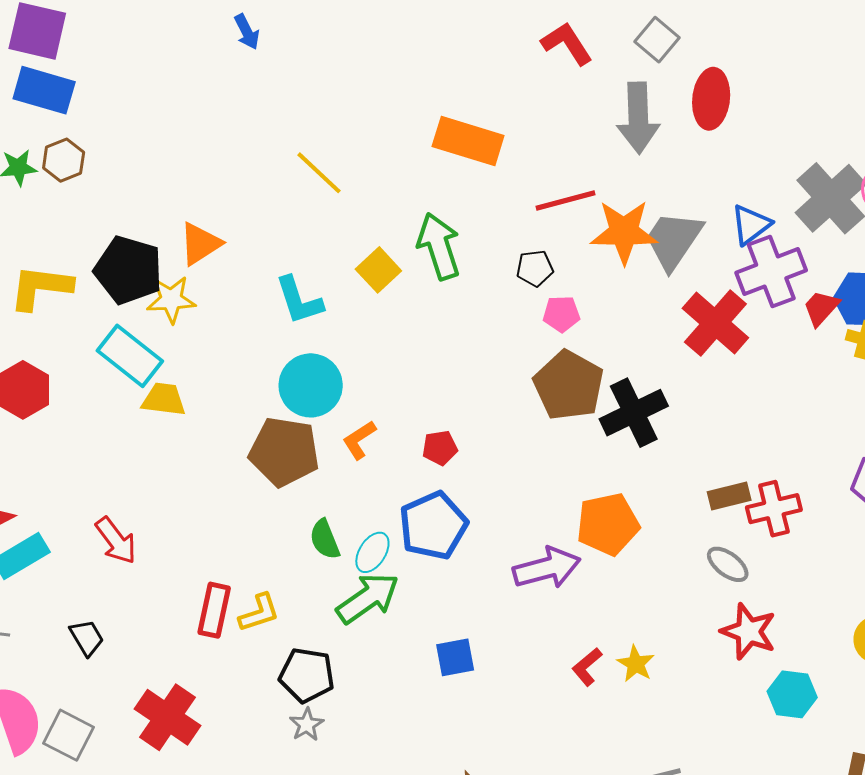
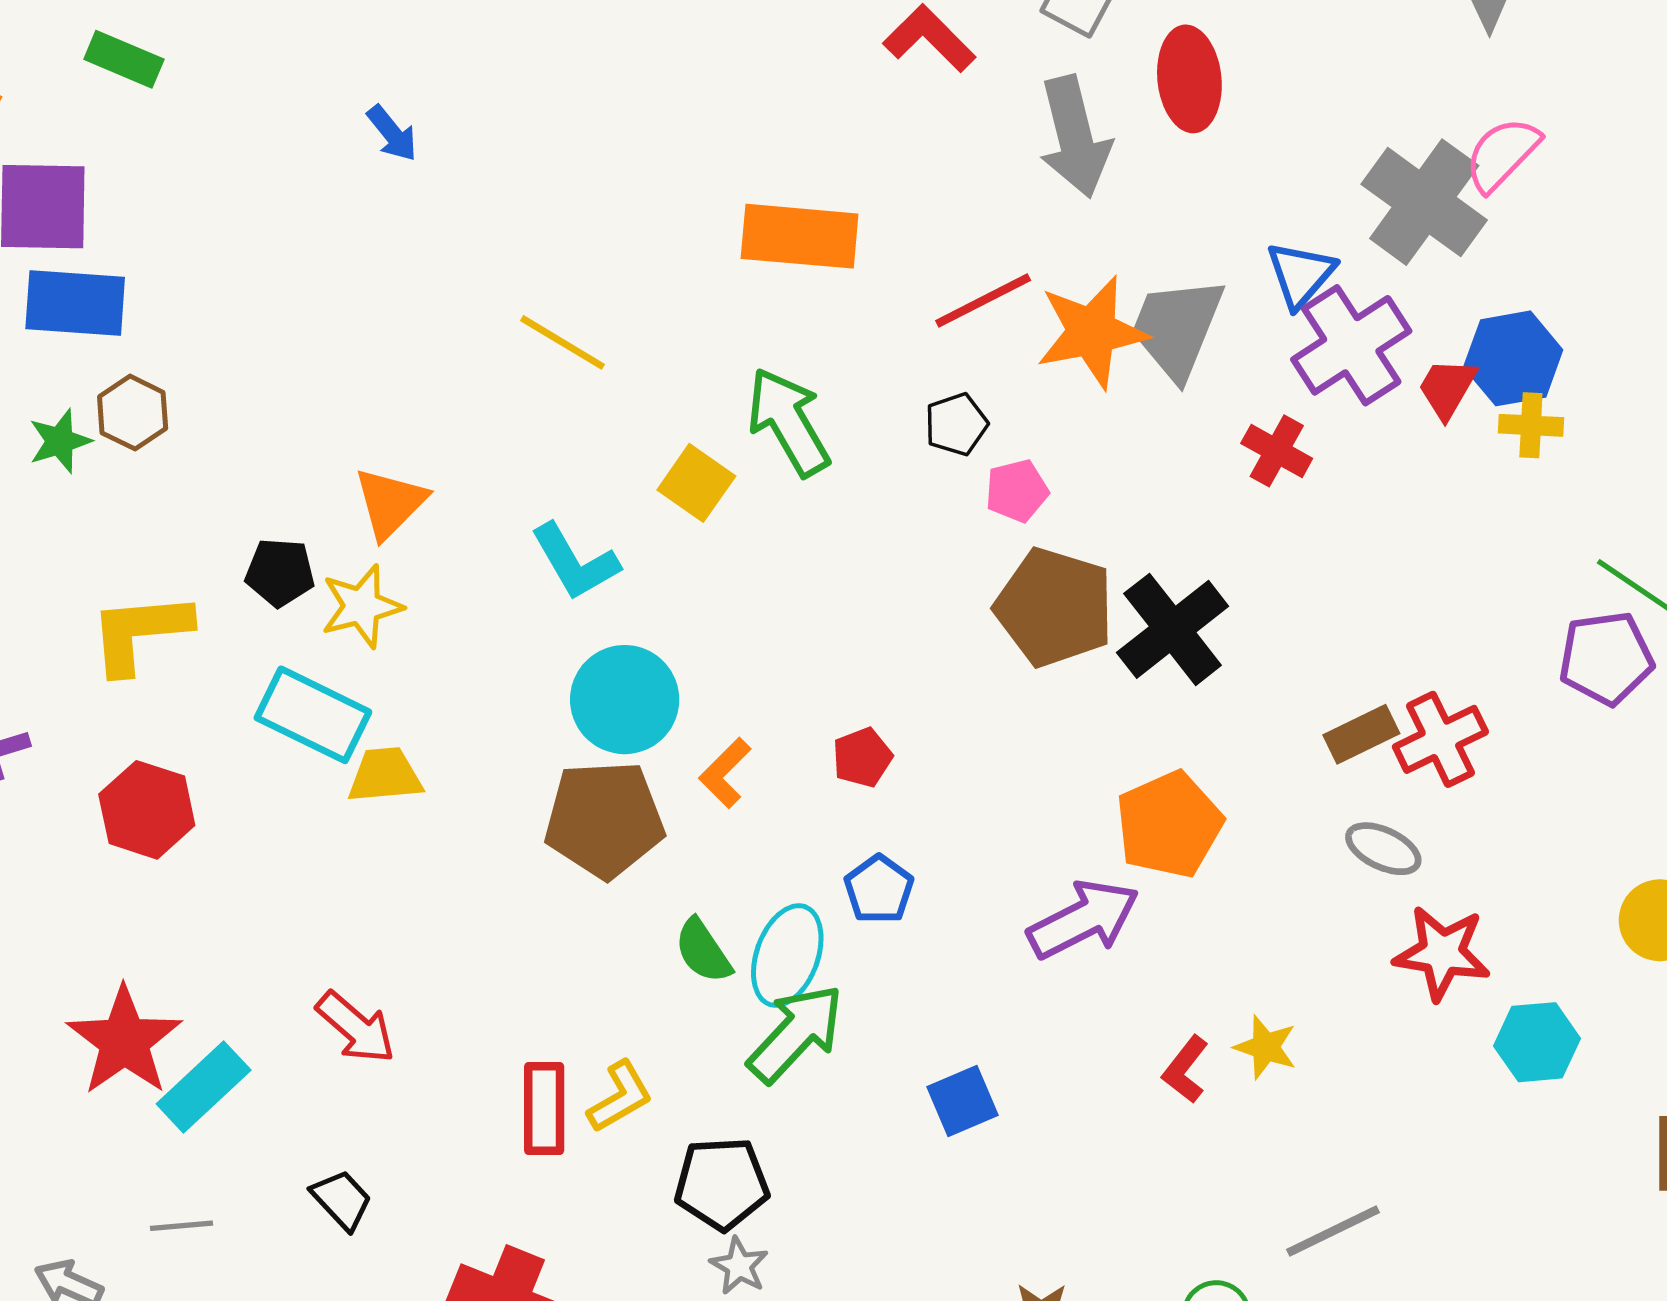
black pentagon: (128, 270) -> (280, 572), size x0.6
red cross: (715, 323) -> (1277, 451), size x0.6
blue pentagon: (433, 526) -> (879, 889), size x0.6
cyan ellipse: (372, 552) -> (787, 956), size x1.4

